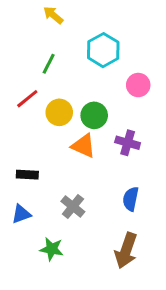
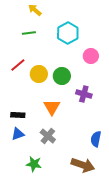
green line: (49, 64) -> (29, 33), moved, turned 56
orange triangle: (84, 146) -> (52, 107), moved, turned 36
blue semicircle: (131, 199) -> (96, 139), moved
blue triangle: (21, 214) -> (18, 134), moved
brown arrow: (126, 251) -> (83, 165), turned -90

